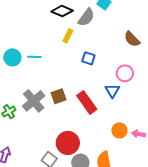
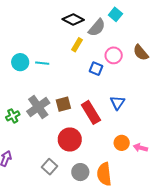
pink circle: (125, 73) -> (114, 55), moved
red circle: (68, 143) -> (70, 139), moved

